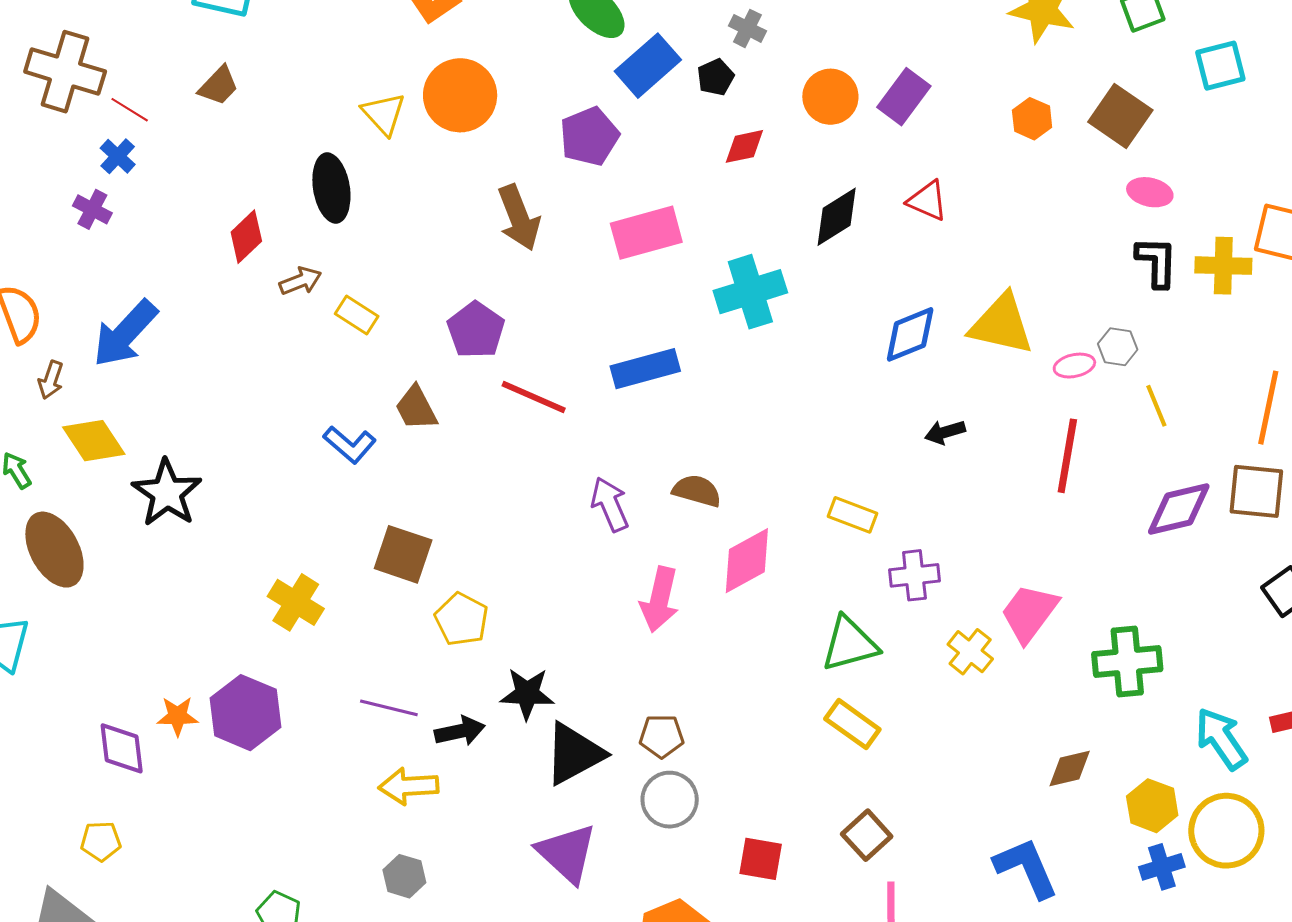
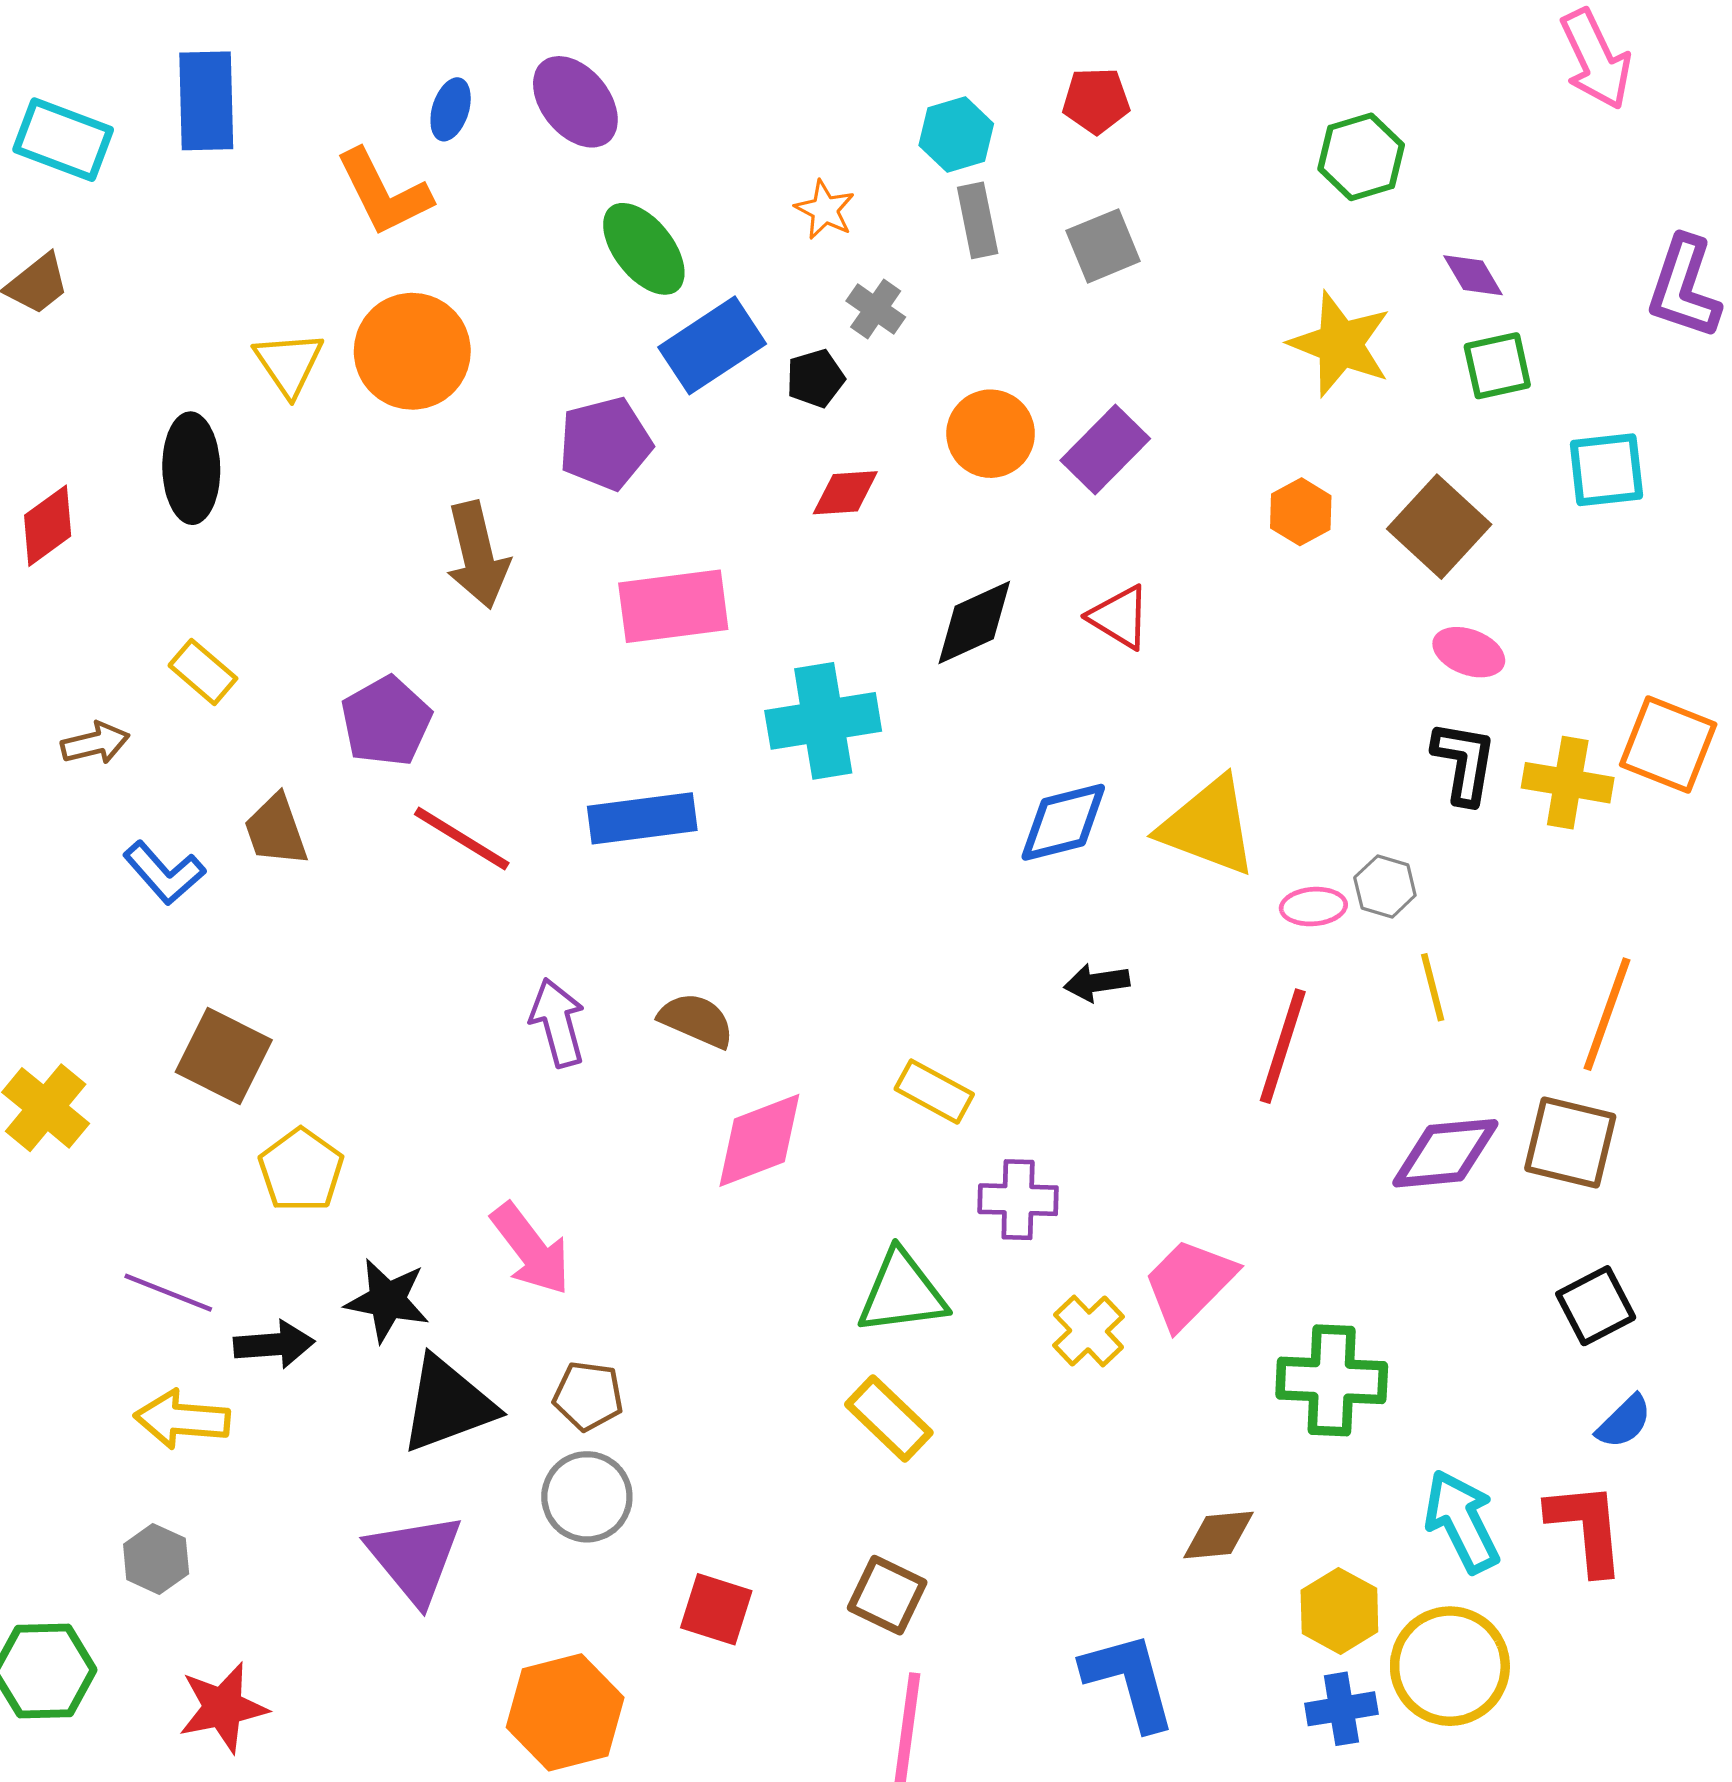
brown arrow: (300, 281) -> (95, 743), moved
pink arrow: (660, 599) -> (531, 1249), moved, turned -58
brown square: (867, 835) -> (887, 1595), turned -30

